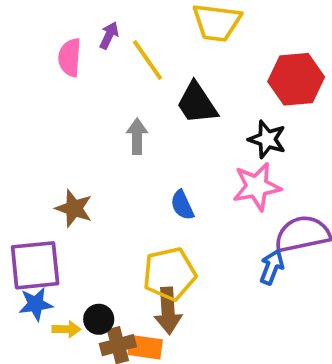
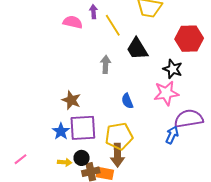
purple arrow: (109, 35) -> (93, 12), turned -32
pink semicircle: (70, 57) -> (73, 22), turned 96
purple square: (35, 265) -> (83, 128), moved
blue star: (36, 304) -> (61, 131), moved, turned -30

